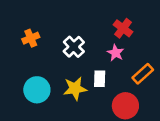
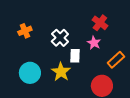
white rectangle: (100, 79) -> (75, 56), moved
yellow star: (75, 89) -> (61, 72), turned -30

